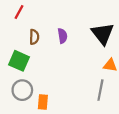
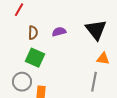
purple semicircle: (62, 36) -> (59, 32), turned -96
green square: (19, 61) -> (35, 58), moved

